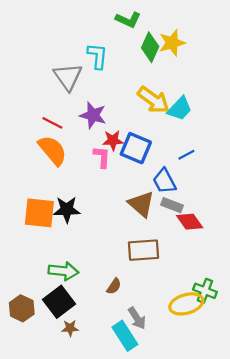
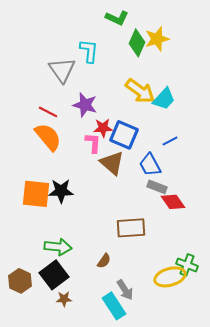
brown triangle: (141, 204) -> (112, 163), moved

